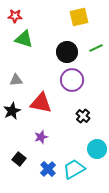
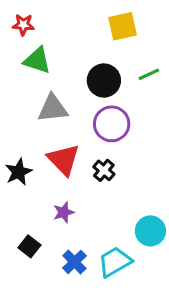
gray triangle: (16, 80) -> (53, 108), moved, size x1.5
red triangle: (41, 103) -> (64, 160), turned 35
black cross: (83, 116) -> (104, 170), moved

